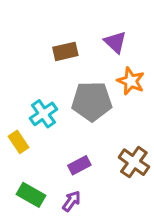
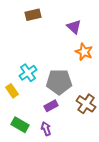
brown rectangle: (65, 51) -> (33, 15), moved
gray pentagon: (92, 101) -> (59, 82), moved
purple arrow: (72, 201) -> (46, 129), turned -56

